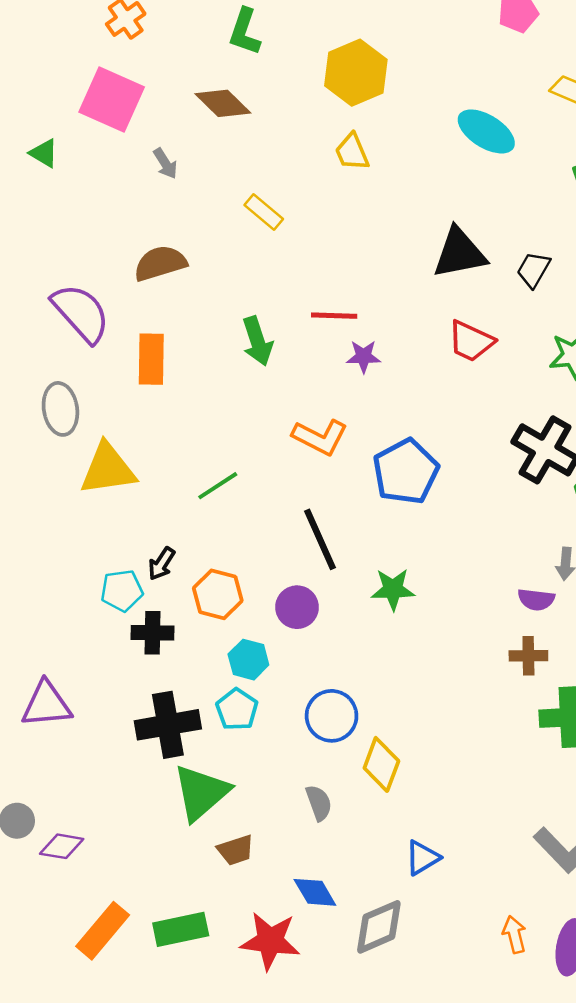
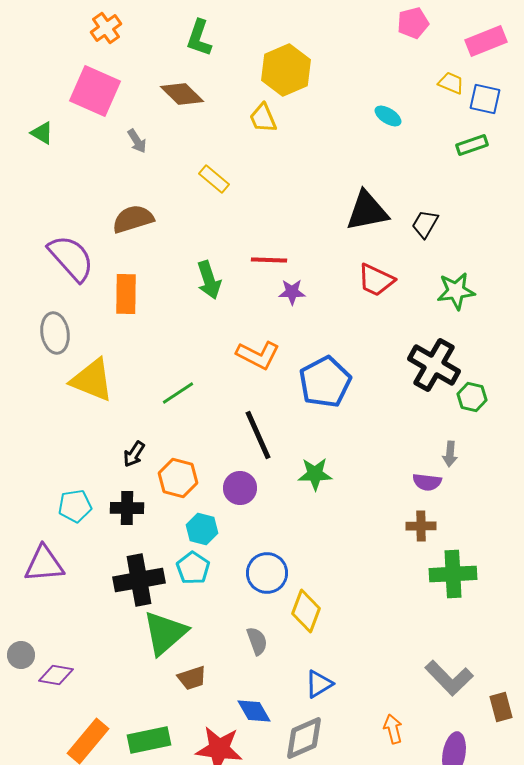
cyan ellipse: (486, 131) -> (388, 116), size x0.6
yellow trapezoid: (352, 152) -> (263, 118), moved
yellow triangle: (108, 469) -> (92, 380), turned 30
cyan pentagon: (122, 591) -> (75, 506), moved
blue triangle: (422, 858) -> (319, 684), moved
orange arrow: (514, 935) -> (393, 729), moved

